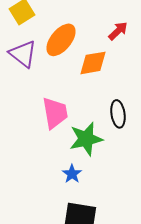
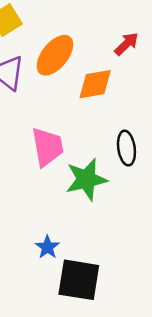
blue star: (72, 174) -> (47, 247), moved

